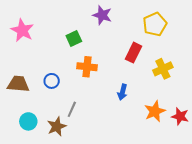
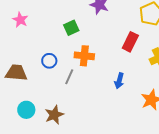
pink star: (22, 30) -> (20, 20), size x0.7
blue circle: (52, 81) -> (49, 61), moved
gray line: (72, 109) -> (69, 77), moved

